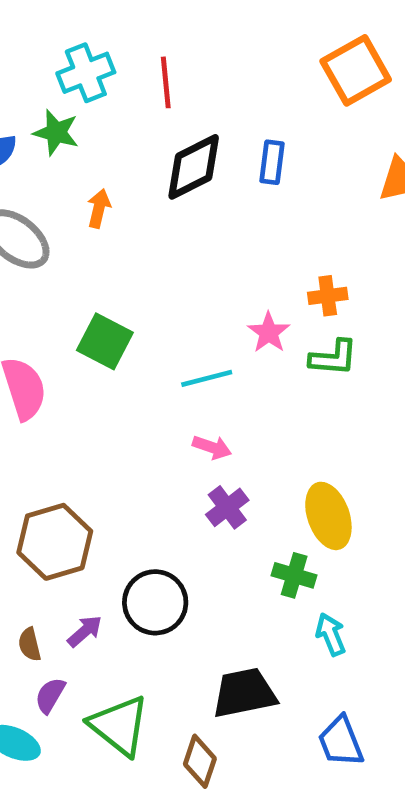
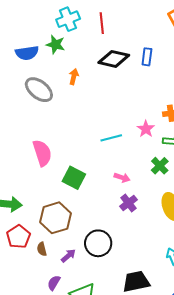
black diamond: (194, 167) -> (114, 59), turned 40
green square: (105, 341) -> (74, 178), moved
cyan line: (207, 378) -> (111, 138), moved
green cross: (294, 575) -> (160, 166), moved, turned 30
brown semicircle: (30, 644) -> (42, 249), moved

